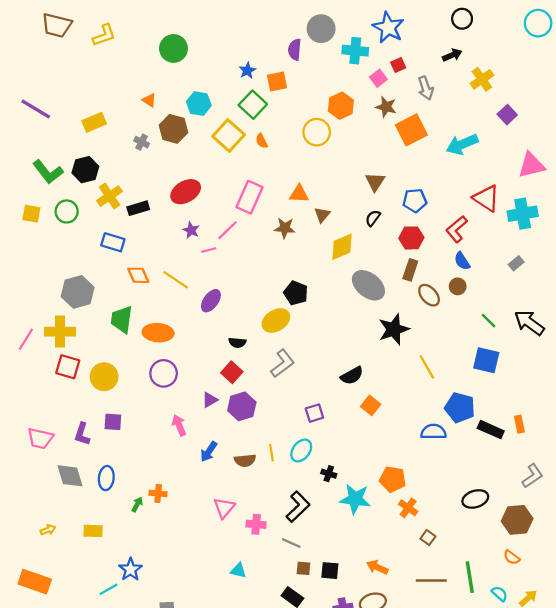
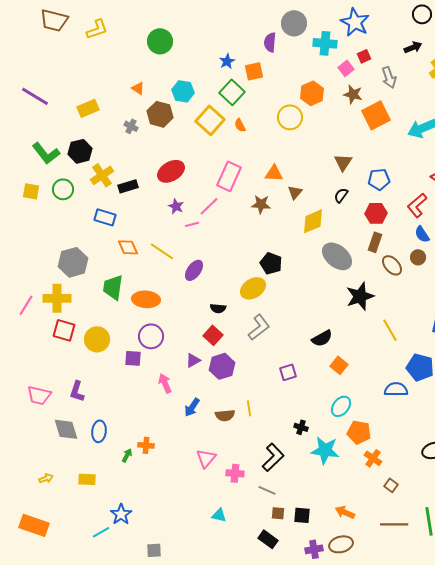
purple square: (113, 422) -> (133, 358), moved
cyan ellipse: (301, 451) -> (341, 406), moved

